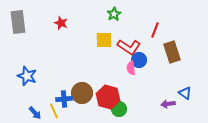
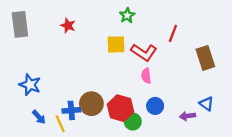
brown rectangle: (172, 52) -> (205, 58), moved
blue circle: (139, 60) -> (155, 106), moved
blue arrow: (35, 113) -> (39, 117), moved

